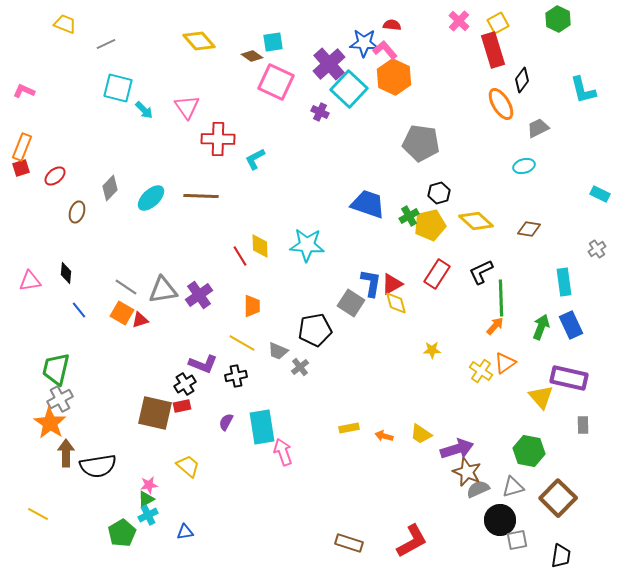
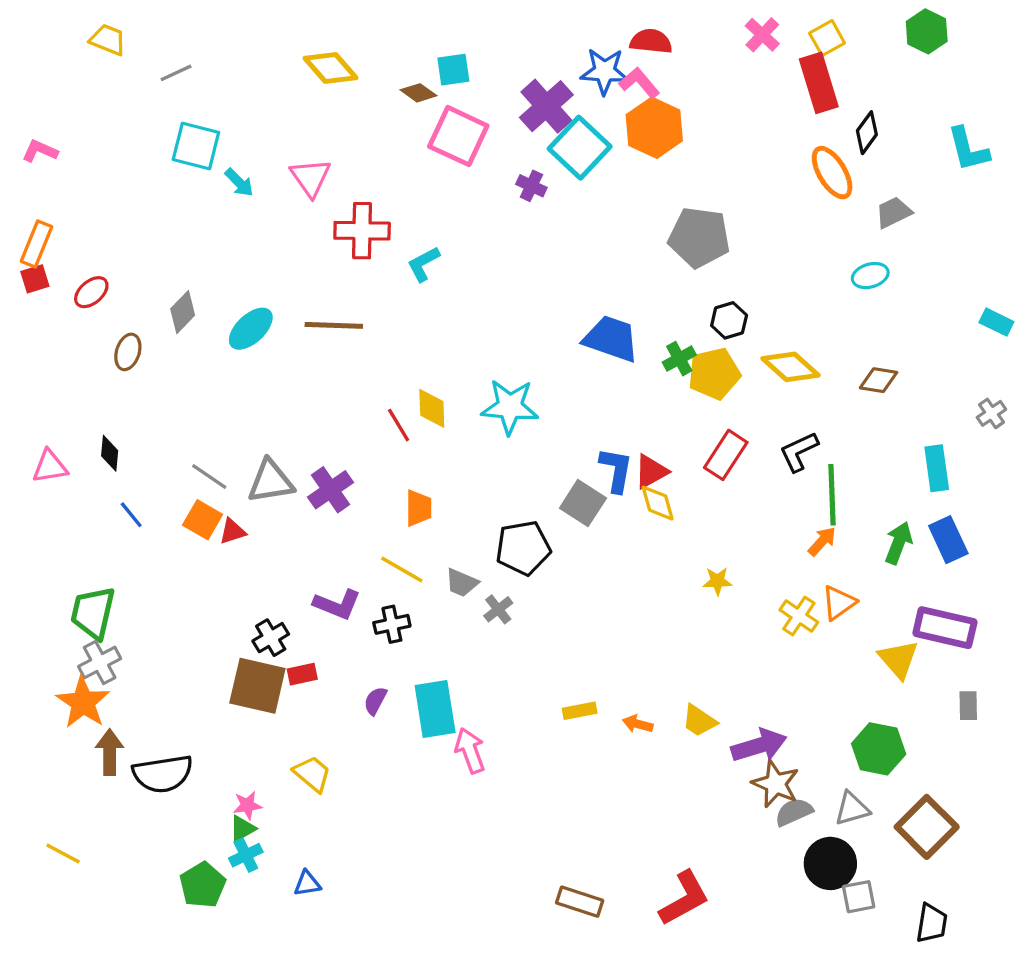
red semicircle: (392, 25) -> (651, 41), size x1.4
black cross: (185, 384) -> (271, 638), moved

